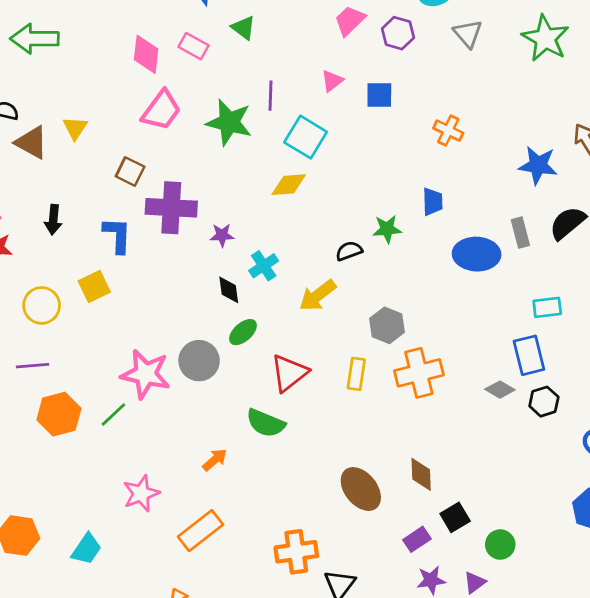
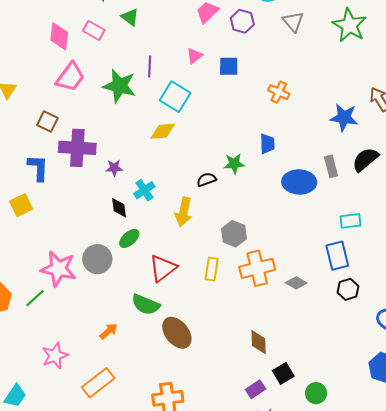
yellow arrow: (318, 295) -> (184, 212), turned -40
gray diamond: (500, 390) -> (296, 283), moved
brown ellipse: (361, 489) -> (177, 333), moved

